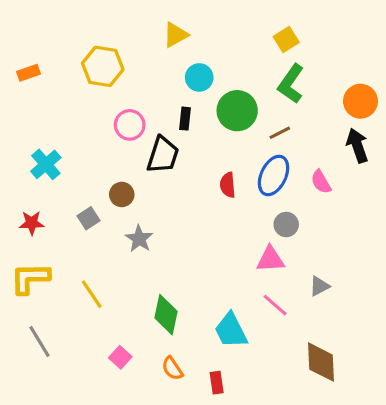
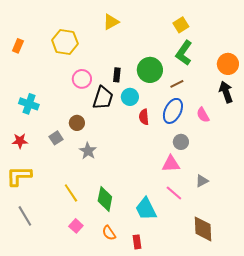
orange rectangle: (28, 73) -> (18, 46), turned -48
cyan circle: (199, 77) -> (130, 97), moved
cyan cross: (46, 164) -> (29, 104), turned -30
yellow line: (92, 294) -> (71, 193), moved

